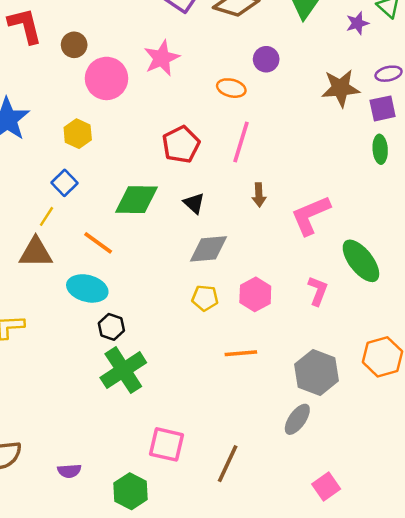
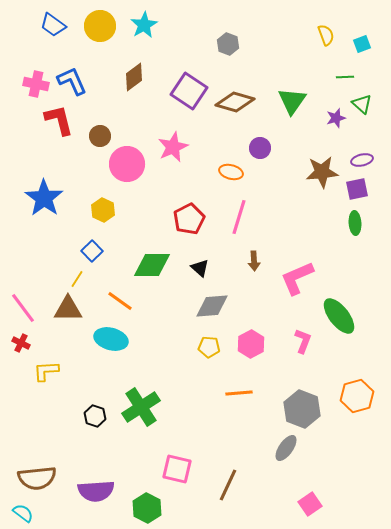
black hexagon: (111, 327) -> (95, 416), moved
purple semicircle: (69, 471) -> (96, 491), size x1.8

